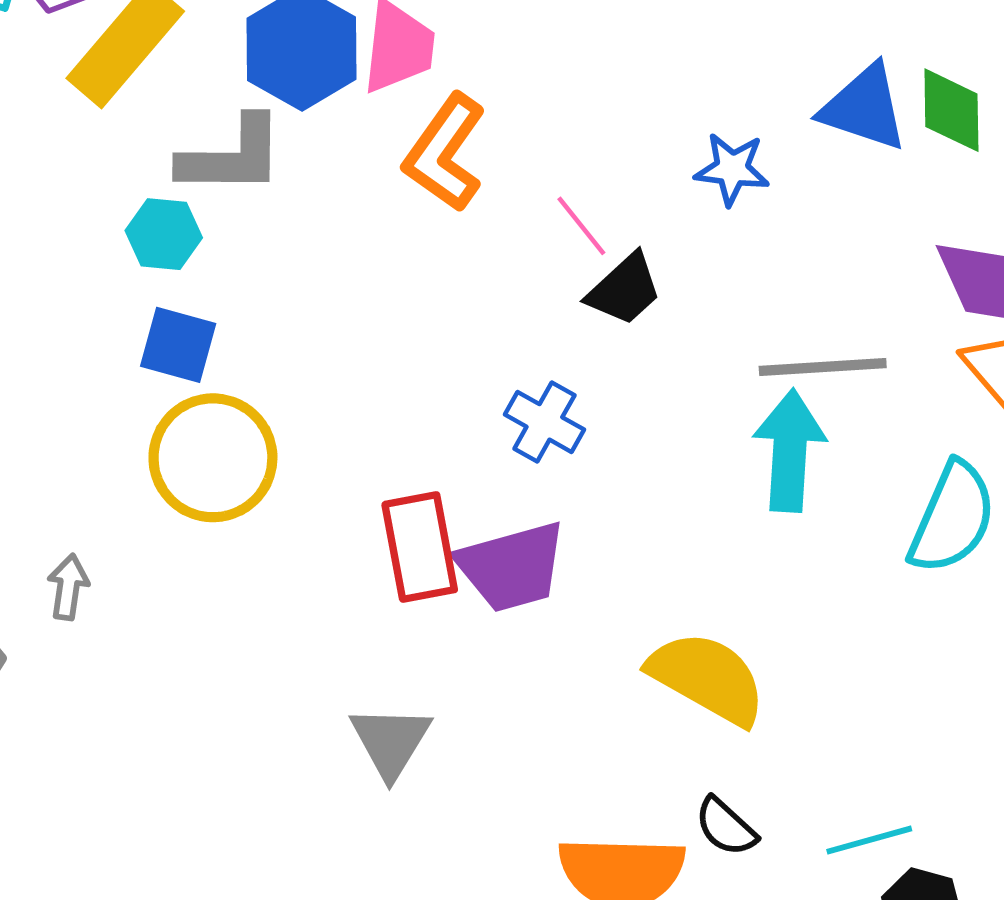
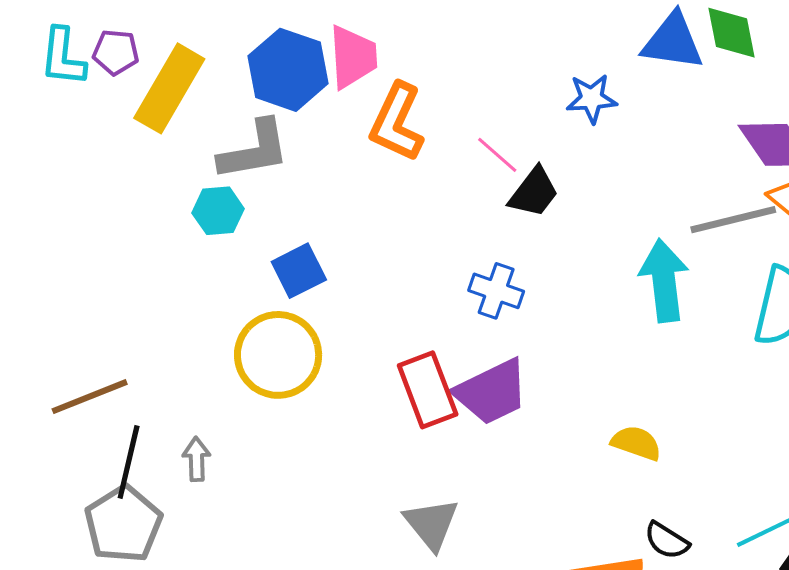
blue square: (178, 345) -> (299, 271), moved, turned -32
gray line: (823, 367) -> (733, 220), moved
yellow semicircle: (707, 678) -> (636, 443), size x0.6

